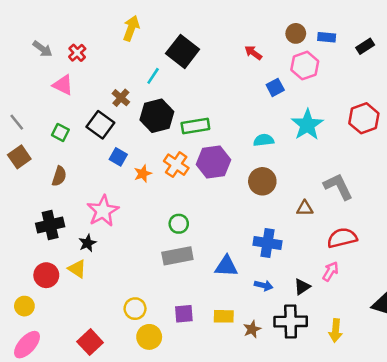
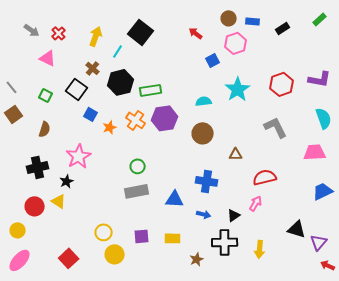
yellow arrow: (131, 28) -> (96, 36), moved
gray L-shape: (338, 186) -> (276, 127), moved
brown star: (252, 329) -> (197, 259), moved

